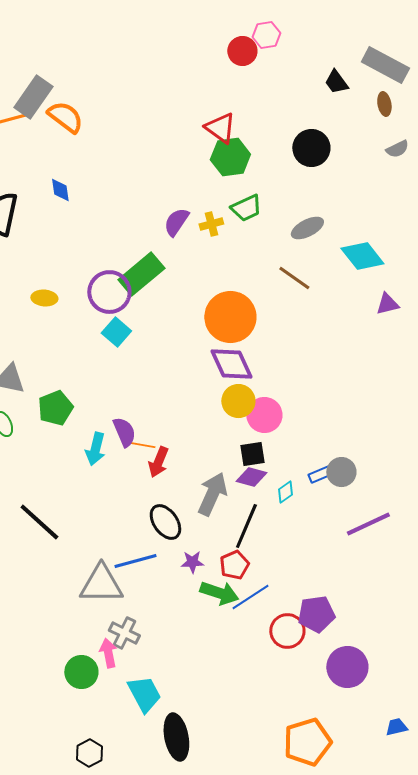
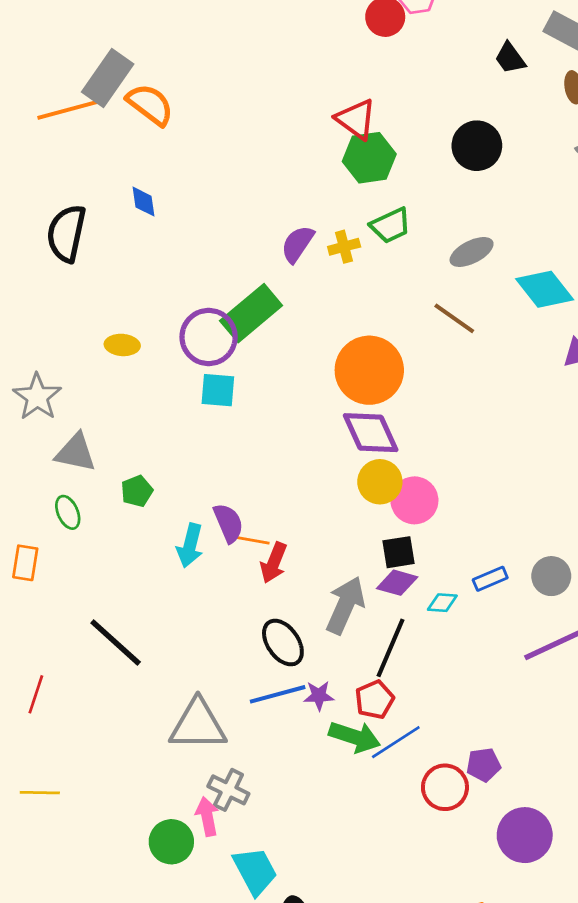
cyan square: (116, 332) -> (218, 390), turned -36
green pentagon: (55, 408) -> (137, 491), size x0.7
gray circle: (341, 472) -> (551, 576), moved
cyan diamond: (285, 492) -> (442, 603), turned 40
blue line: (135, 561) -> (278, 694), moved
purple pentagon: (316, 614) -> (484, 765), size x0.7

